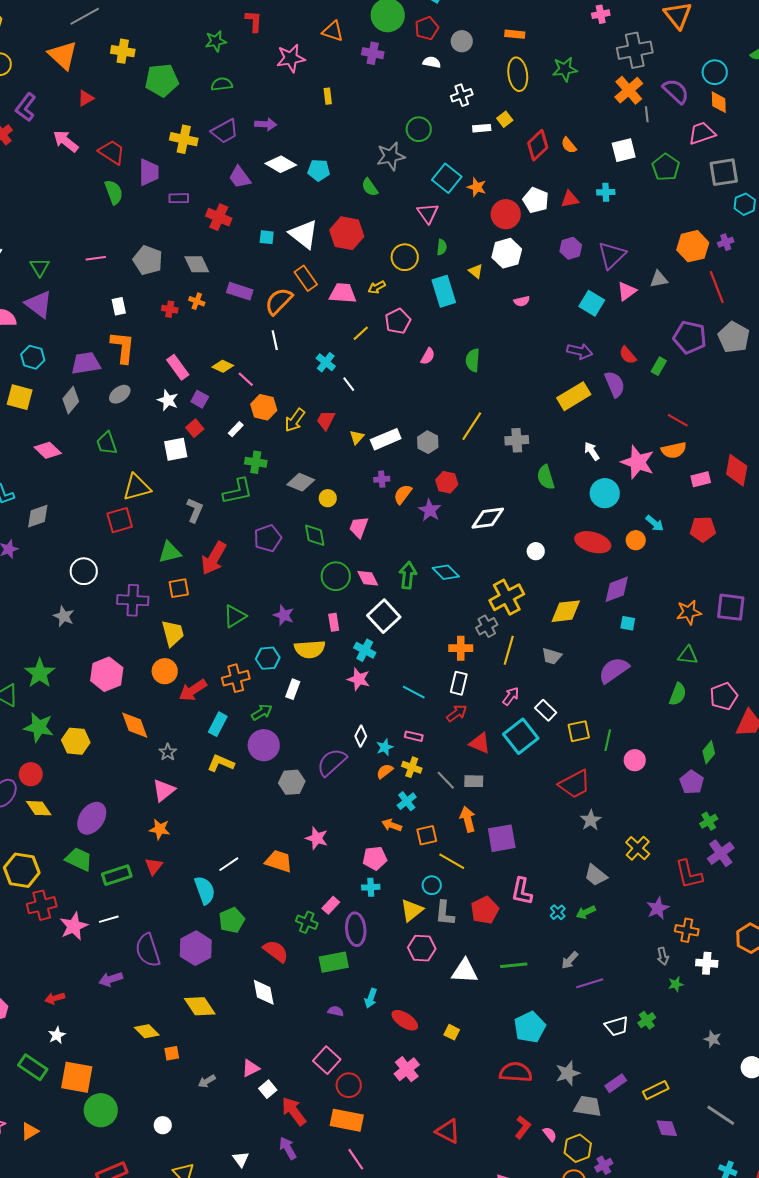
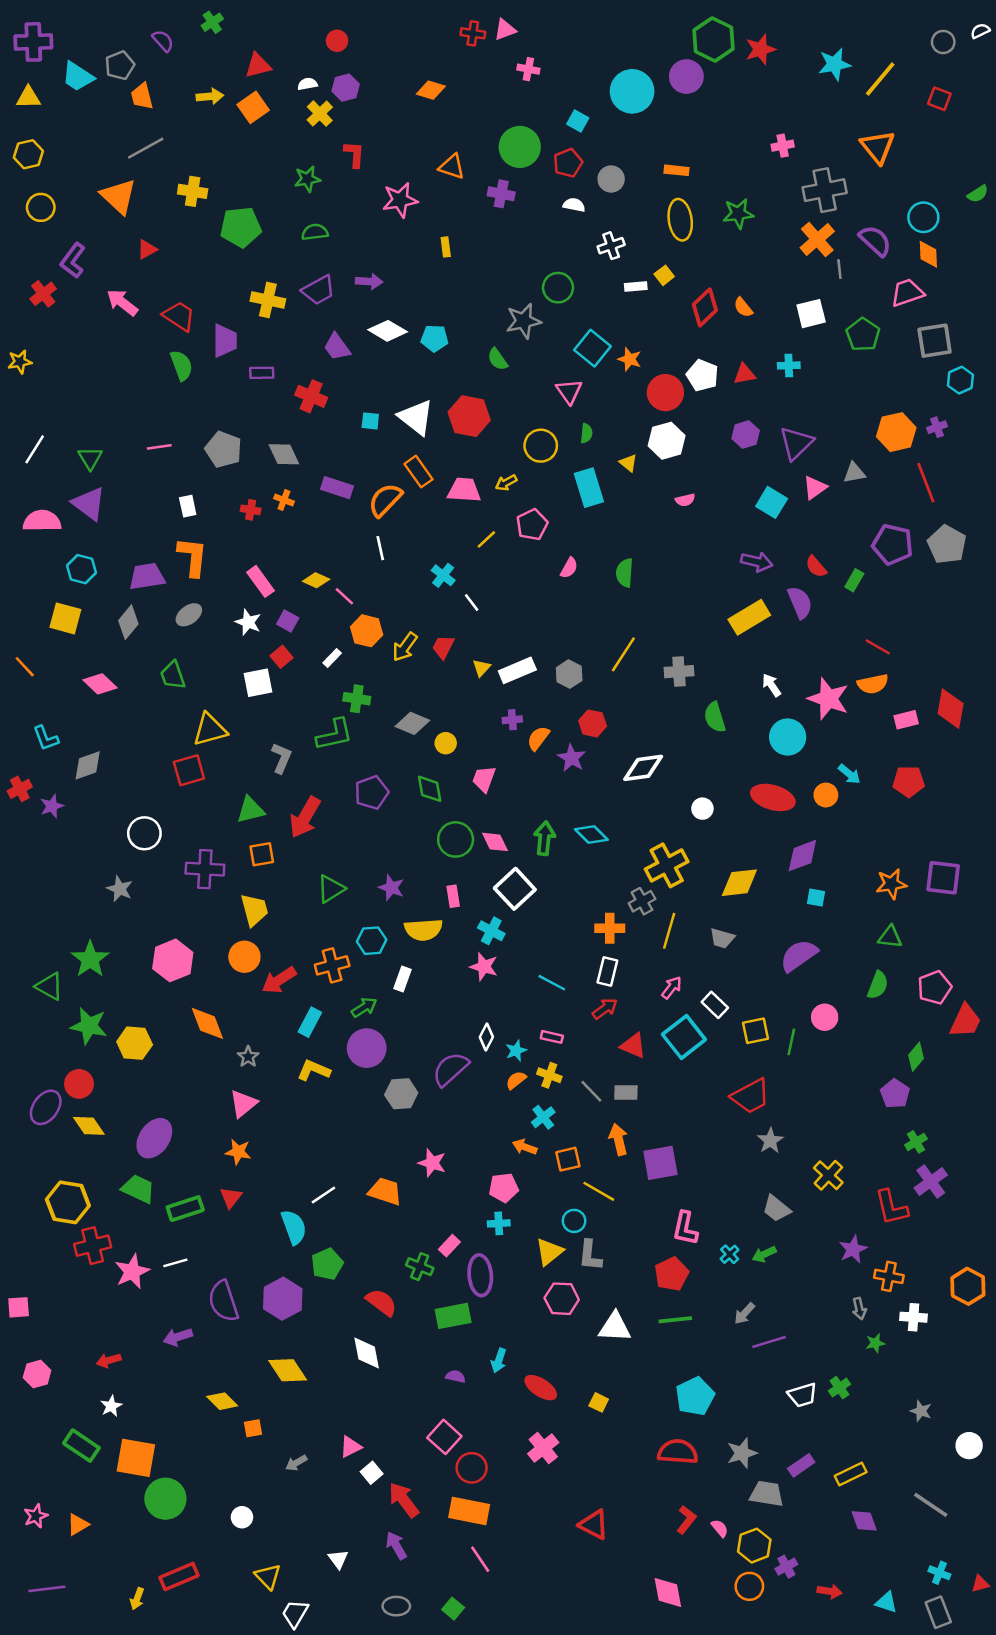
pink circle: (635, 760) -> (825, 1017), moved
red pentagon: (485, 910) -> (672, 1274), moved

